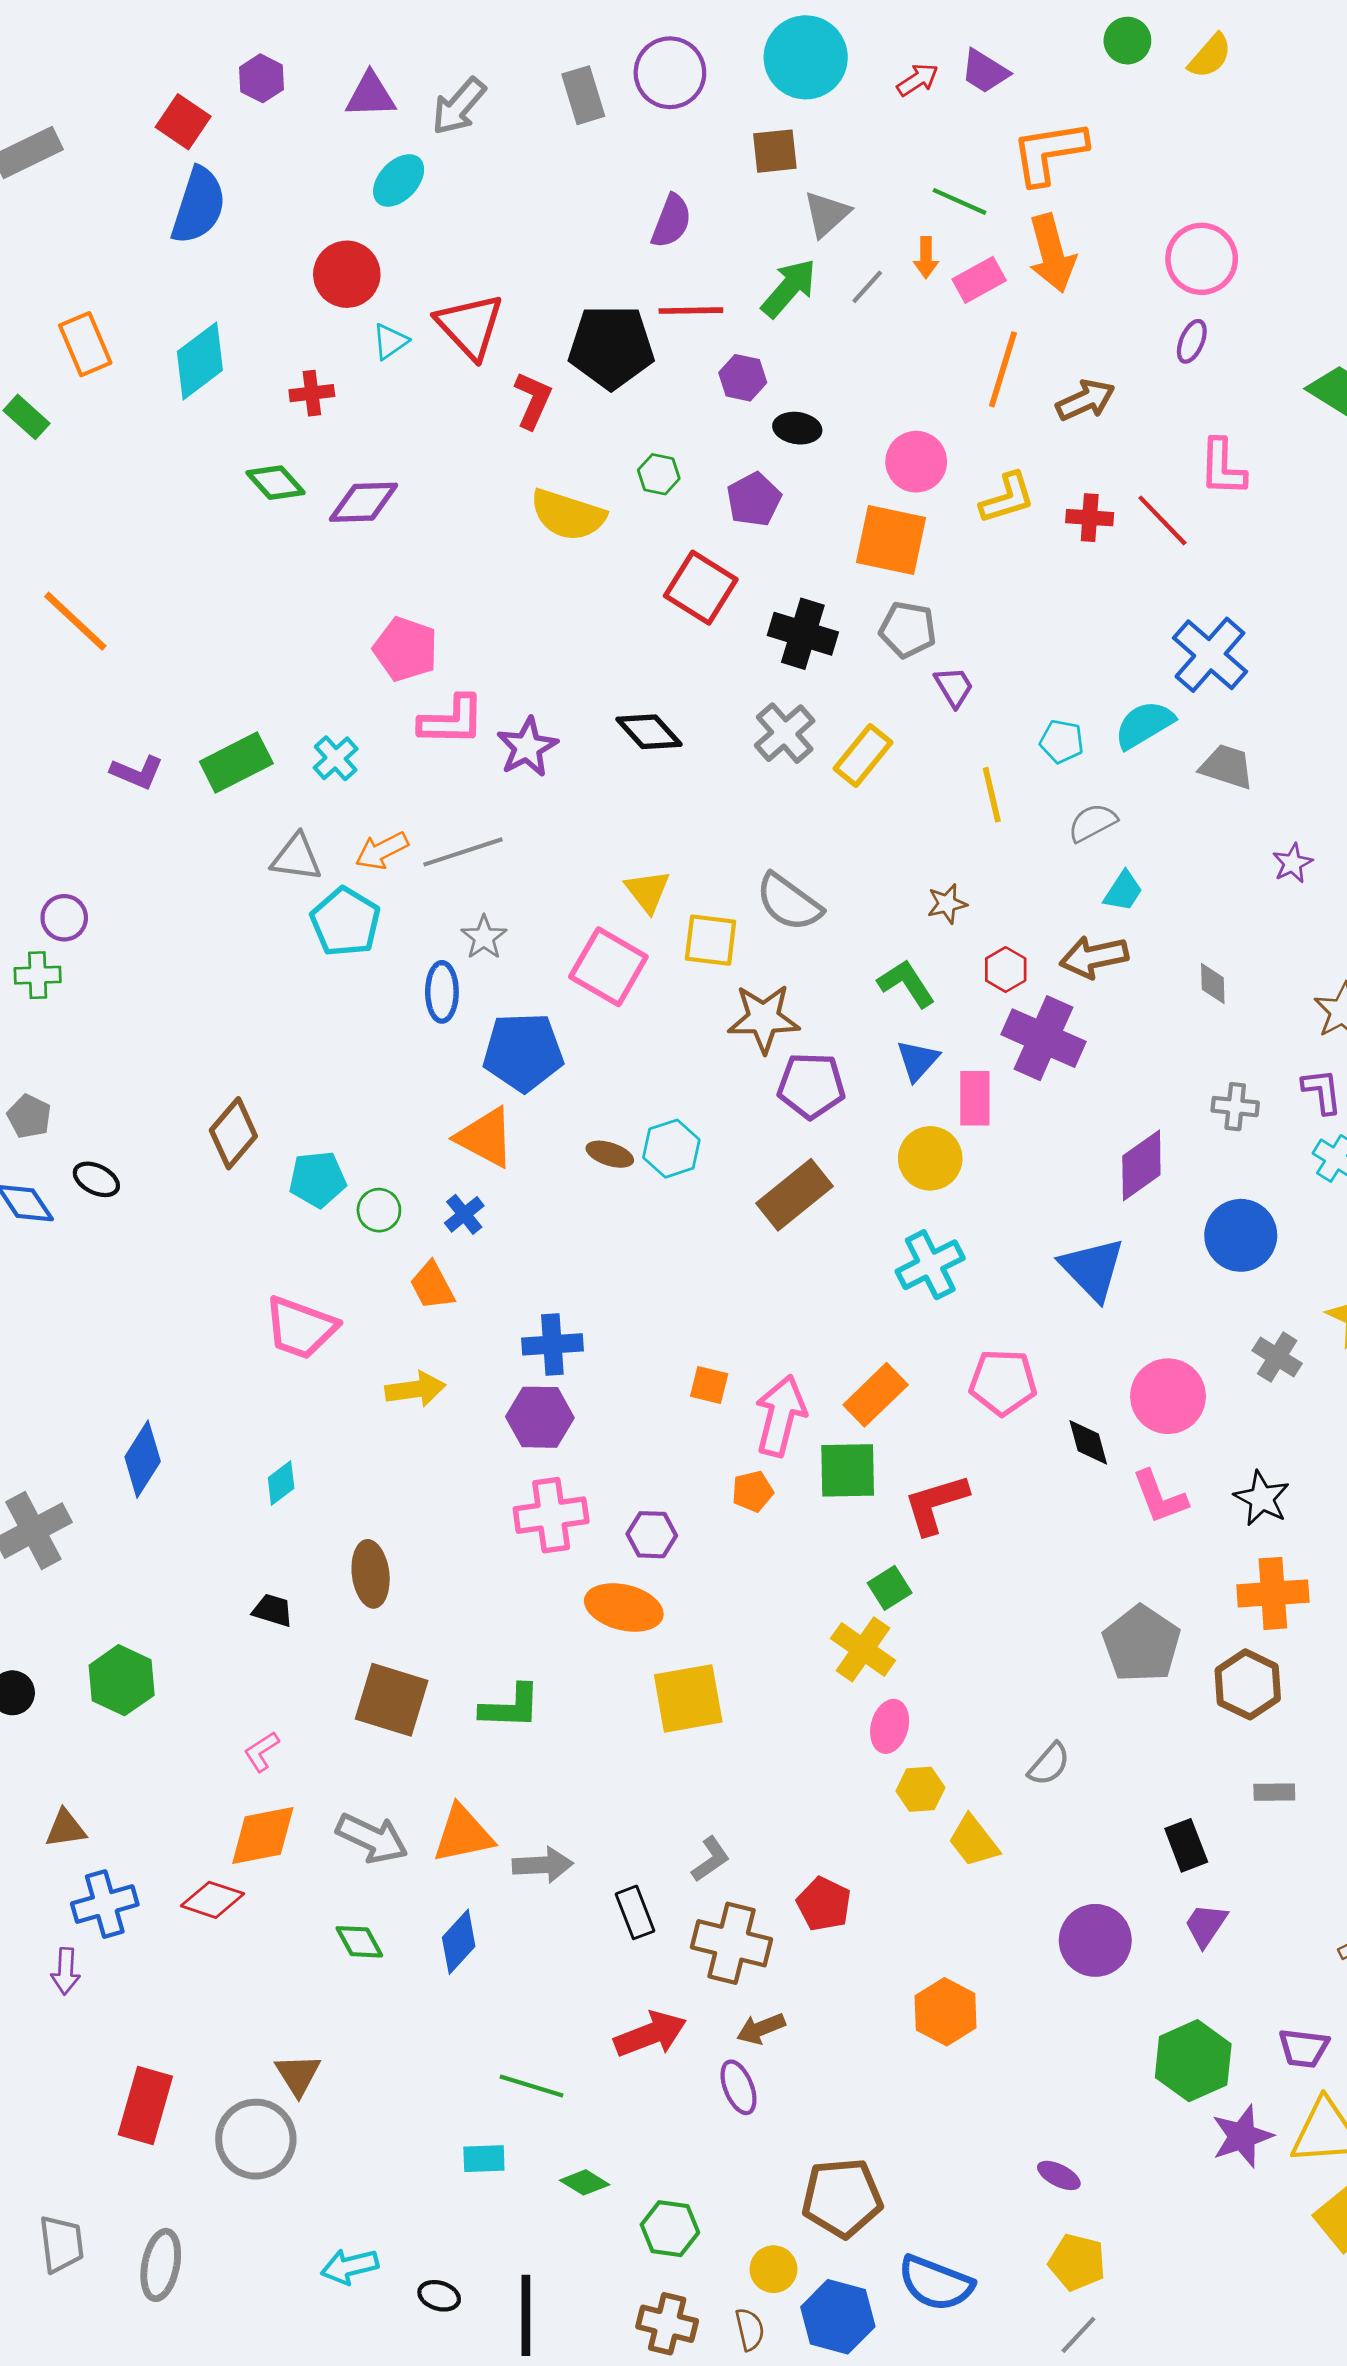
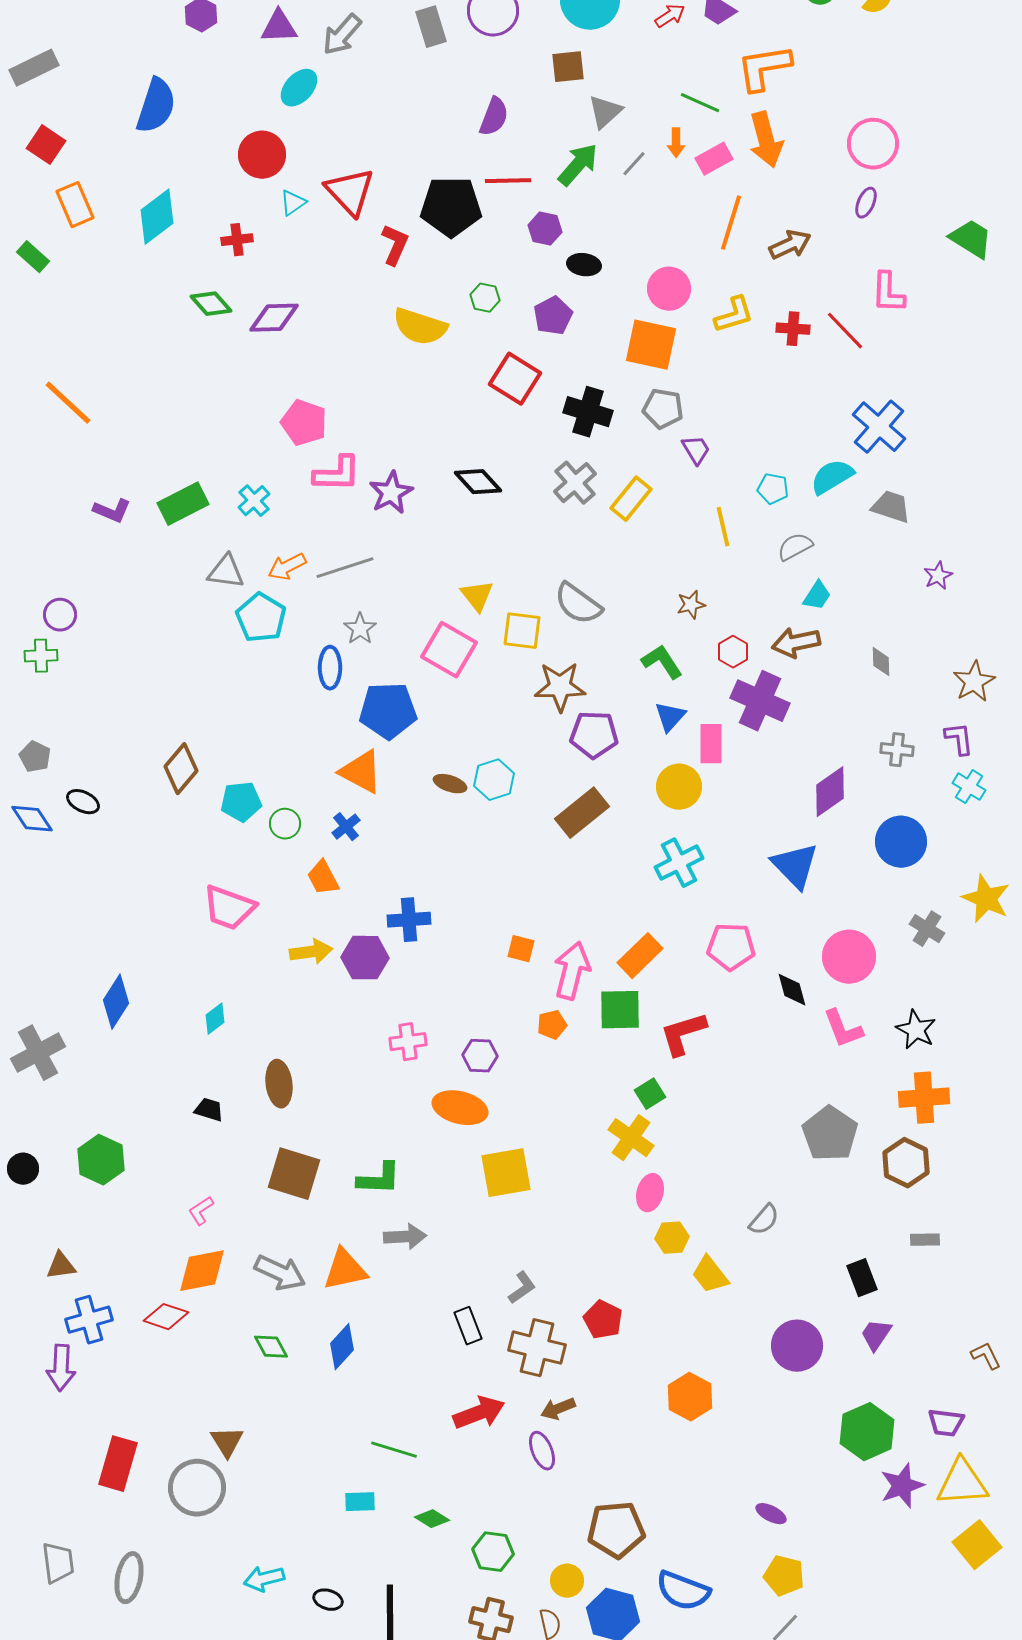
red square: (183, 122) -> (46, 145), moved
purple hexagon: (540, 1417) -> (365, 958), moved
pink cross: (551, 1515) -> (408, 1042), size x0.7
gray arrow: (543, 1865) -> (405, 1237), moved
purple arrow: (66, 1971) -> (61, 1368), size x1.4

